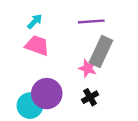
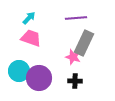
black cross: (90, 97) -> (75, 81), turned 32
cyan circle: (30, 106) -> (19, 71), moved

